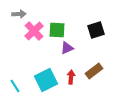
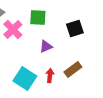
green square: (57, 30) -> (38, 17), moved
cyan square: (46, 80) -> (25, 78), turned -30

